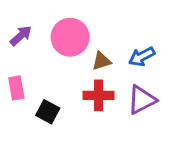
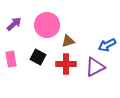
blue arrow: (142, 57) -> (107, 45), moved
black square: (48, 112) -> (38, 57), moved

